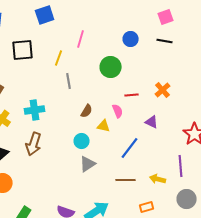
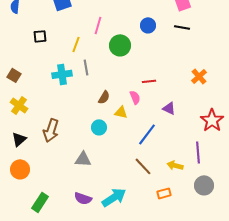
black square: (23, 50) -> (40, 36), size x0.6
green circle: (111, 67) -> (120, 45), moved
orange cross: (163, 90) -> (199, 76), moved
cyan cross: (35, 110) -> (62, 74), moved
gray triangle: (88, 164) -> (83, 159), moved, turned 36
brown line: (126, 180) -> (143, 166), turned 48

